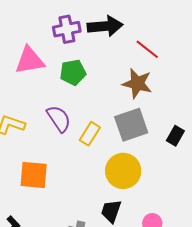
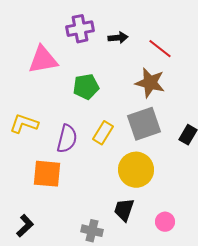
black arrow: (105, 26) -> (118, 38), moved, size x0.6
green pentagon: (73, 72) -> (86, 87), moved
purple semicircle: (59, 119) -> (67, 139), moved, turned 48

